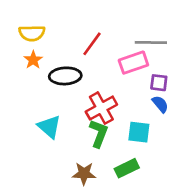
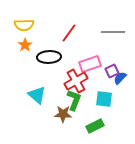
pink rectangle: (133, 63) -> (90, 64), moved
purple square: (159, 83) -> (112, 71), moved, turned -32
blue semicircle: (160, 104) -> (120, 78), turned -96
brown star: (84, 174) -> (63, 114), moved

